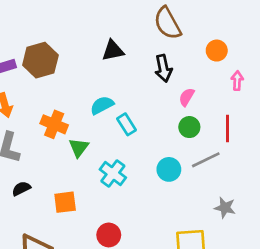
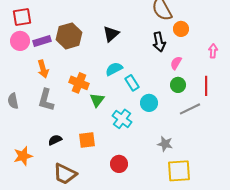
black triangle: (113, 51) -> (111, 34), moved, turned -30
orange circle: (217, 51) -> (181, 29), moved
cyan circle: (169, 169) -> (149, 103), moved
black semicircle: (21, 189) -> (55, 140), moved
gray star: (225, 208) -> (165, 144), moved

